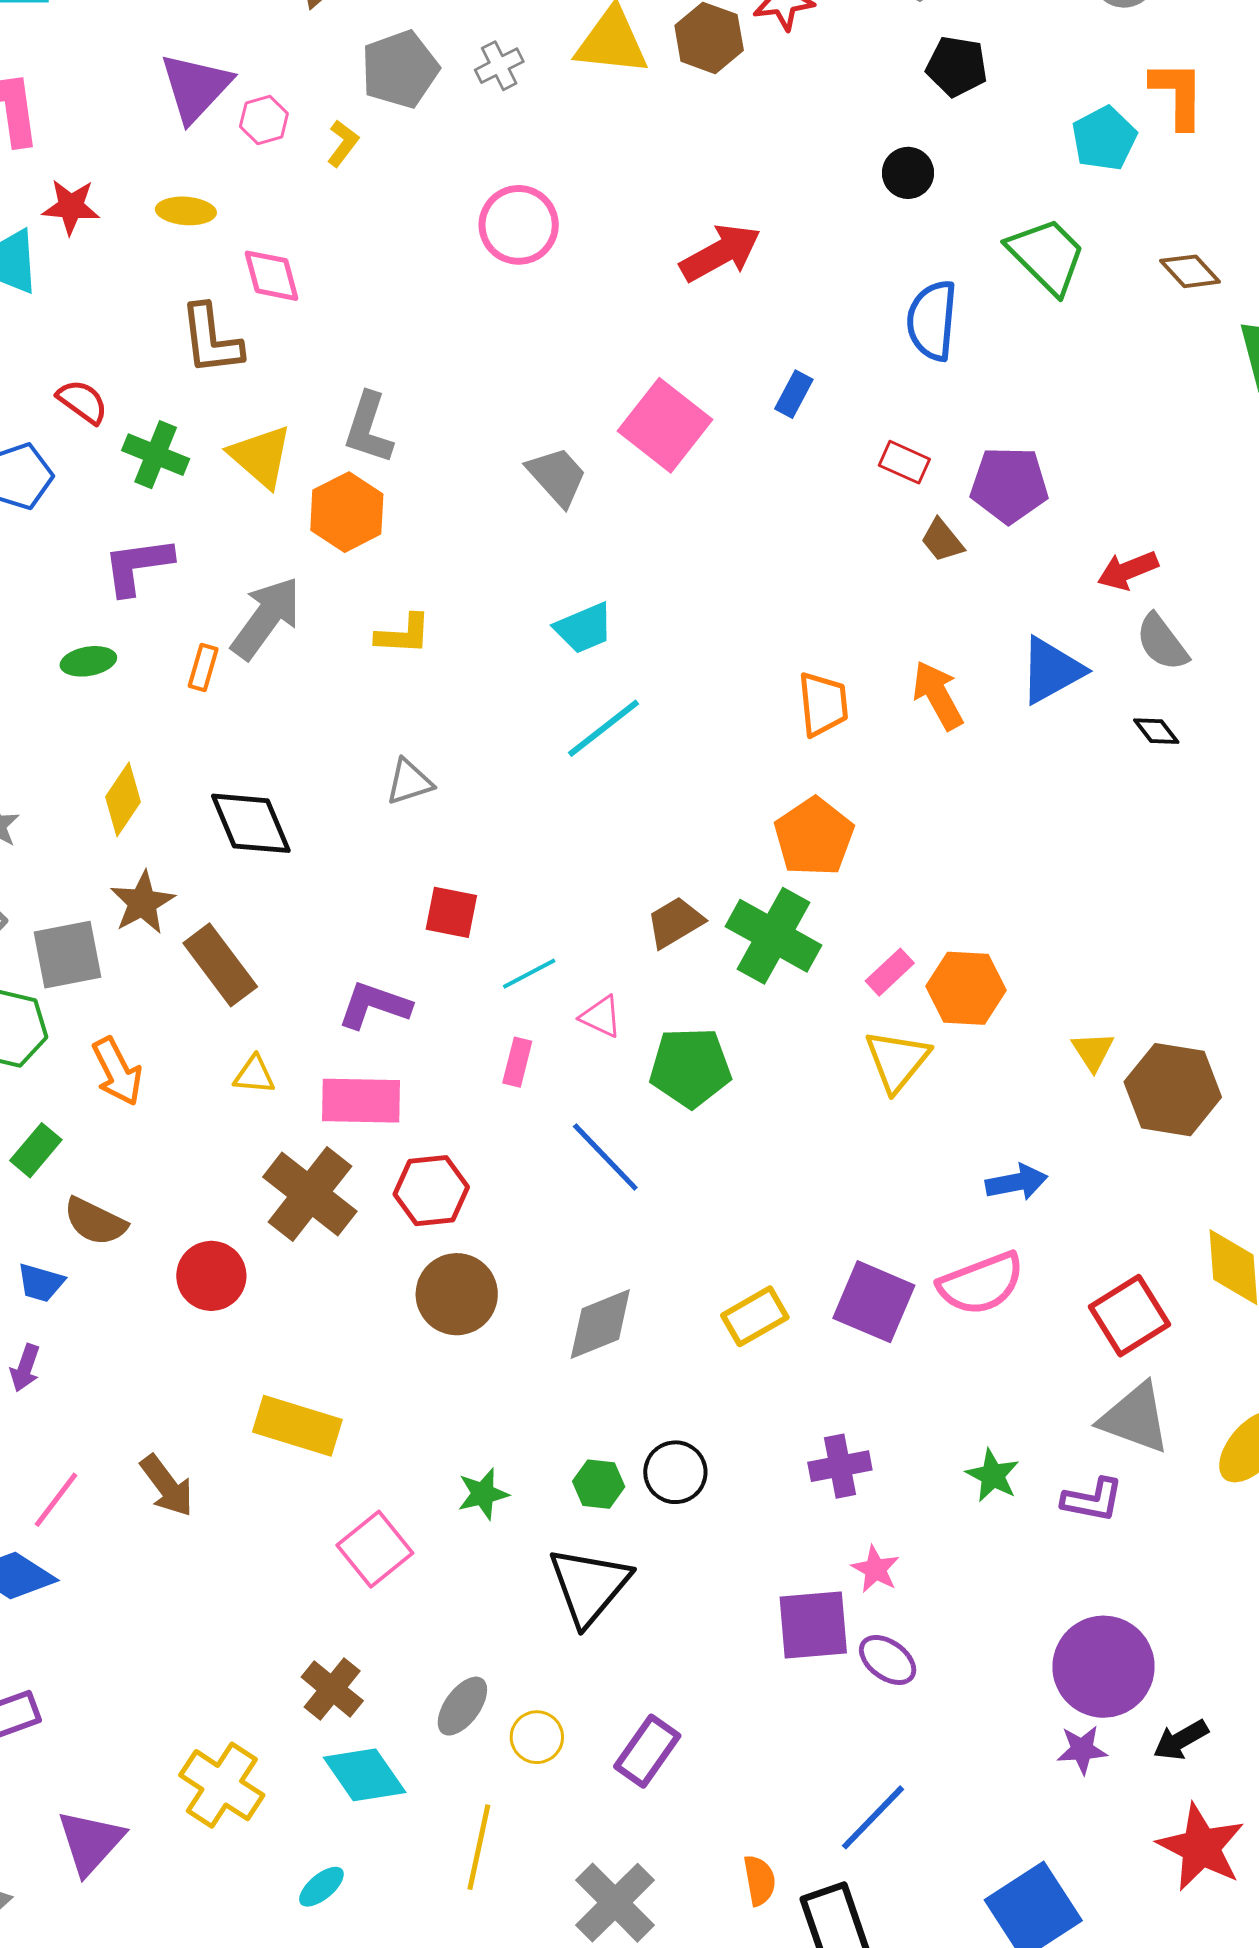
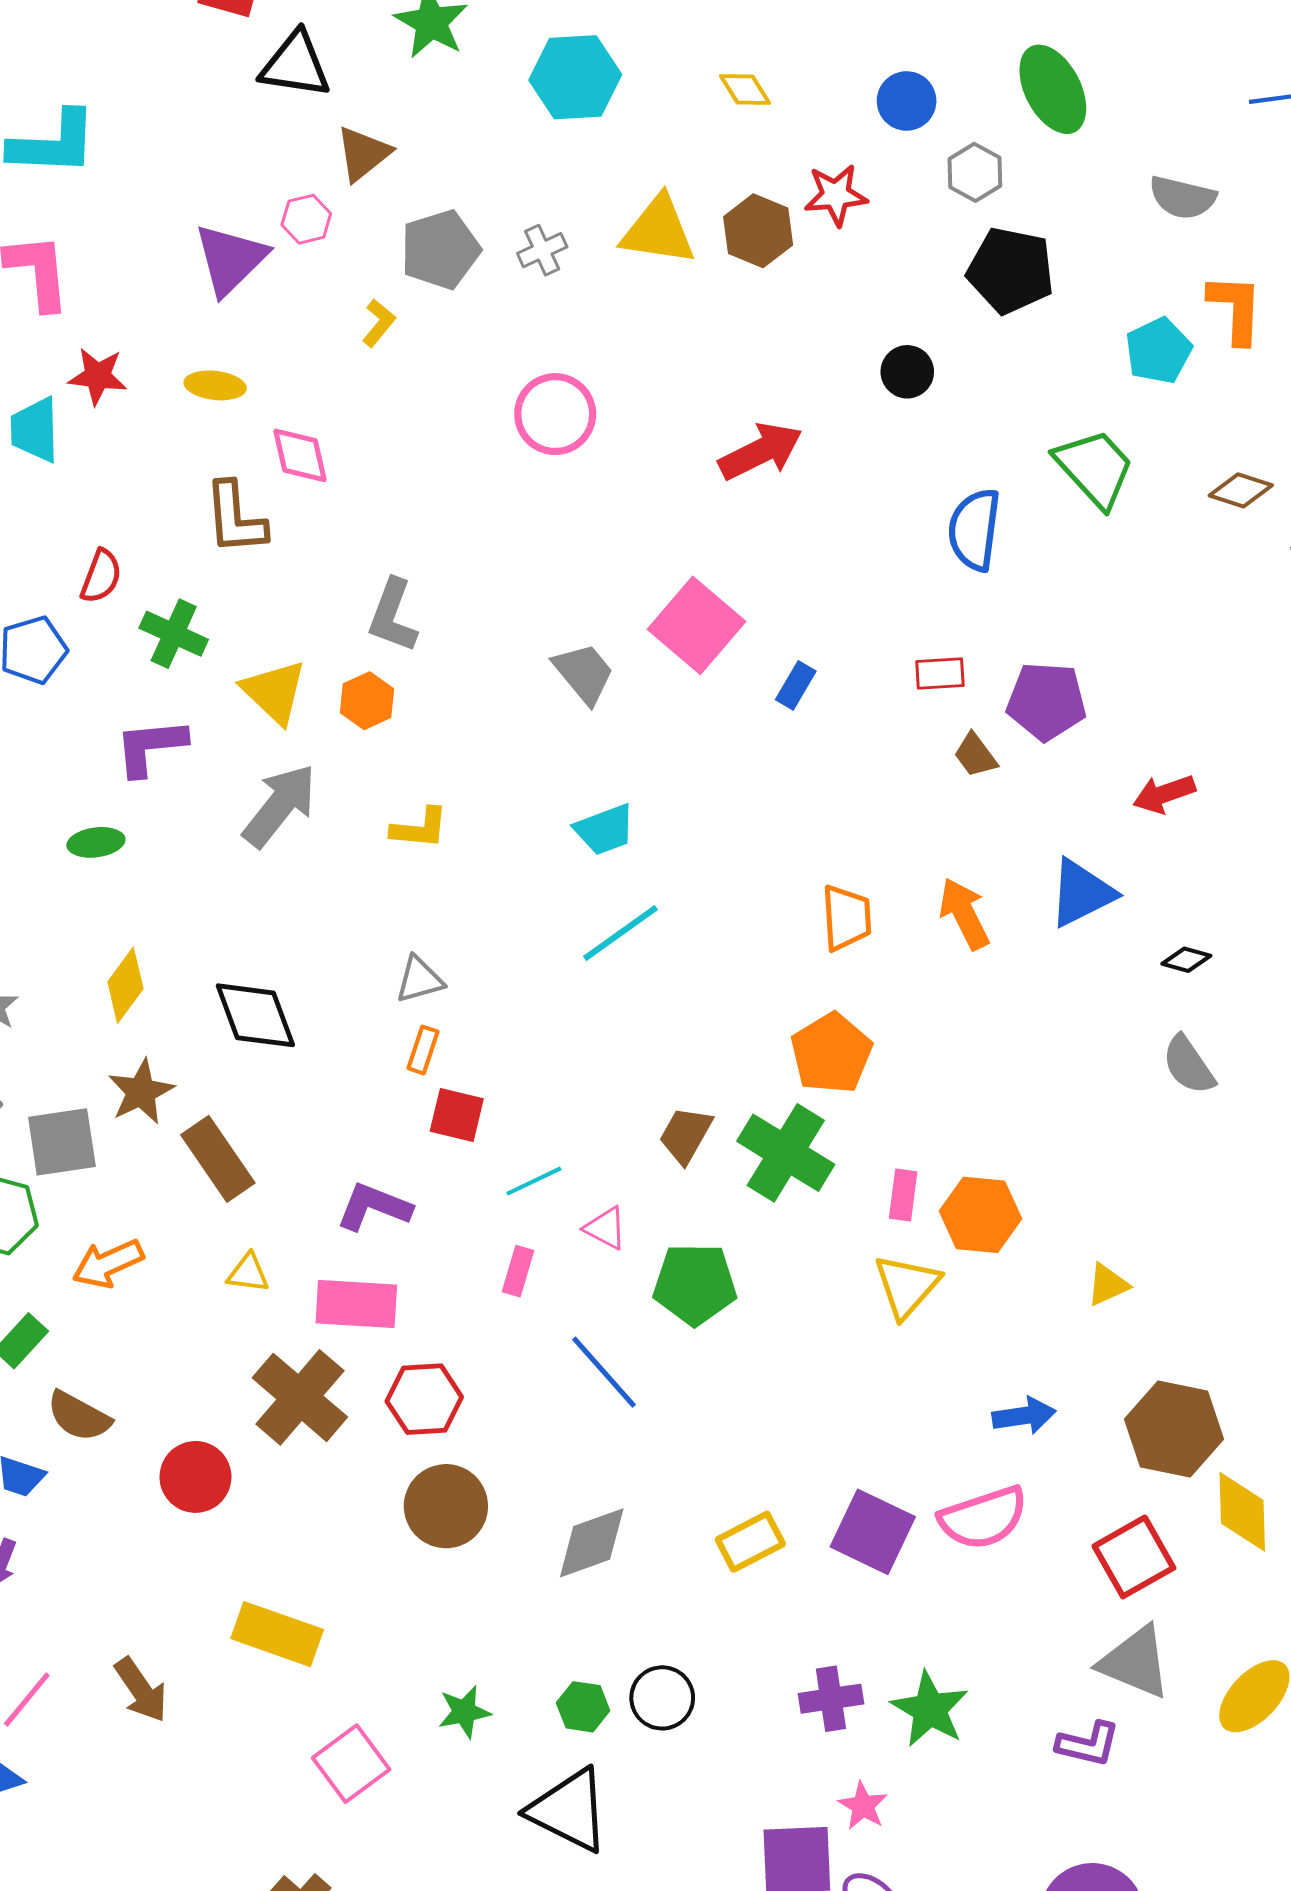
black pentagon: (957, 66) -> (1011, 271), size x1.4
pink hexagon: (264, 120) -> (306, 219), moved
black circle: (908, 173) -> (907, 372), moved
brown diamond: (1190, 271) -> (1241, 490), turned -32
blue rectangle: (794, 394) -> (796, 685), moved
red semicircle: (82, 402) -> (101, 576), turned 72
yellow triangle: (261, 456) -> (274, 692), moved
red rectangle: (904, 462) -> (940, 673), turned -30
orange hexagon: (347, 512) -> (367, 701), size x0.7
gray semicircle: (1162, 642) -> (1188, 1065), moved
orange rectangle: (203, 668) -> (423, 1050), moved
black diamond: (1156, 731) -> (1186, 960), turned -39
brown trapezoid: (675, 922) -> (686, 1135), turned -32
pink rectangle: (890, 972) -> (903, 1195), turned -42
yellow triangle: (1093, 1051) -> (1108, 1285), turned 36
orange arrow: (117, 1071) -> (108, 1264), turned 90
brown hexagon: (1173, 1090) -> (1174, 1429), moved
green star: (993, 1475) -> (930, 1709), moved, size x1.4
black triangle: (589, 1586) -> (569, 1810), turned -46

